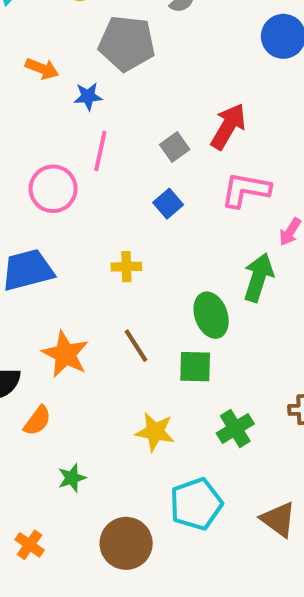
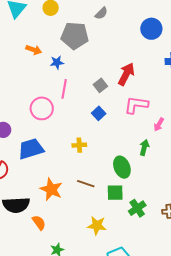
green arrow: (258, 277) -> (144, 148), size x0.7
brown line: (136, 346) -> (86, 184), turned -36
orange semicircle: (37, 421) -> (39, 223), turned -70
green cross: (235, 429) -> (137, 208), moved

